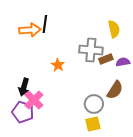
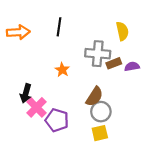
black line: (45, 24) -> (59, 27), moved
orange arrow: (30, 30) -> (18, 32), moved
brown semicircle: (115, 90) -> (94, 97), moved
purple pentagon: (23, 112) -> (57, 120), moved

